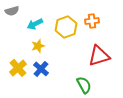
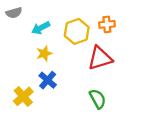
red triangle: (99, 56) -> (100, 58), moved
yellow cross: (18, 68) -> (23, 96), moved

